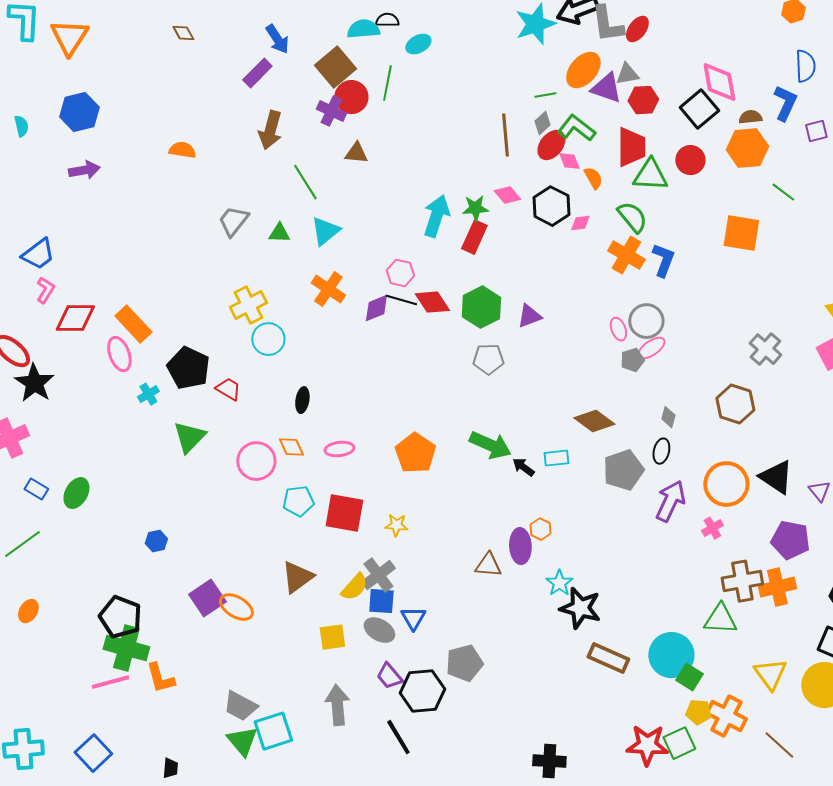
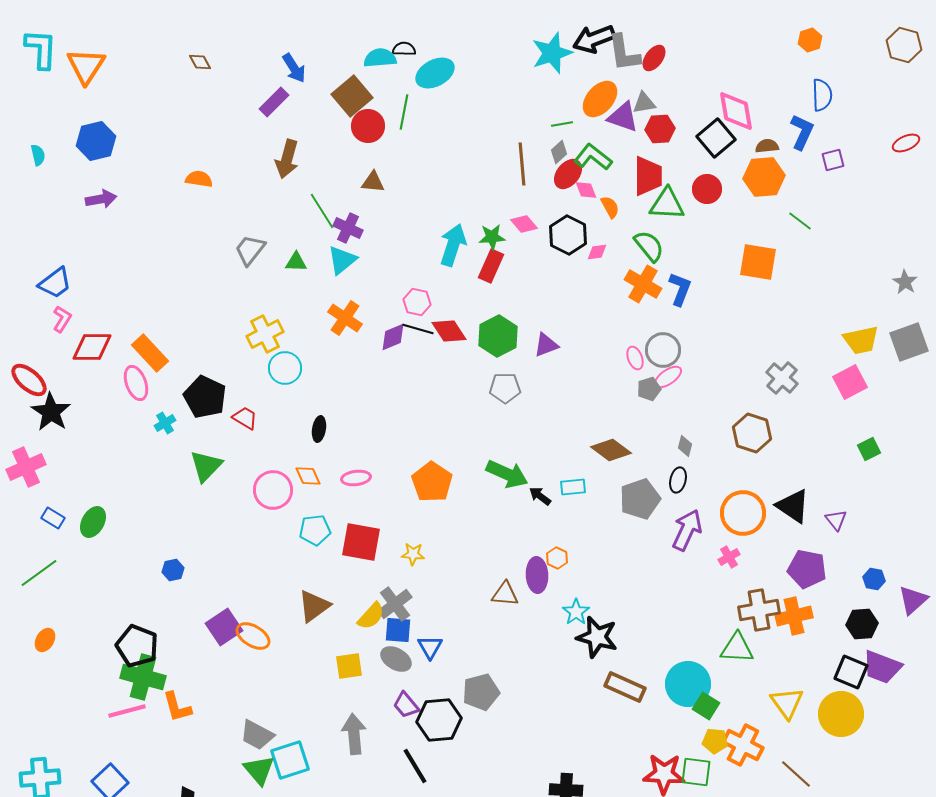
cyan ellipse: (418, 44) -> (435, 73), size x1.5
purple cross: (331, 111) -> (348, 228), moved
green square: (679, 743) -> (696, 772), turned 32

